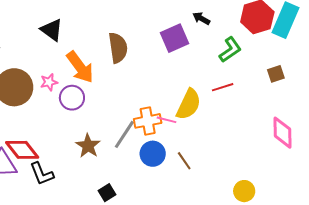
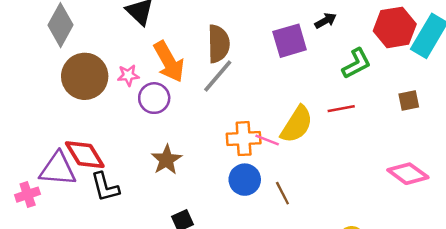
black arrow: (201, 18) -> (326, 21), turned 114
pink diamond: (283, 133) -> (408, 174), turned -60
gray line: (124, 134) -> (218, 76), moved

